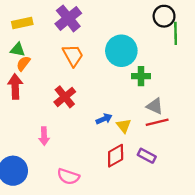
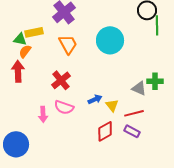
yellow rectangle: (22, 23) -> (34, 32), moved
green cross: (141, 76) -> (155, 81), moved
red line: (157, 122) -> (134, 113), moved
pink semicircle: (68, 176) -> (64, 107), moved

